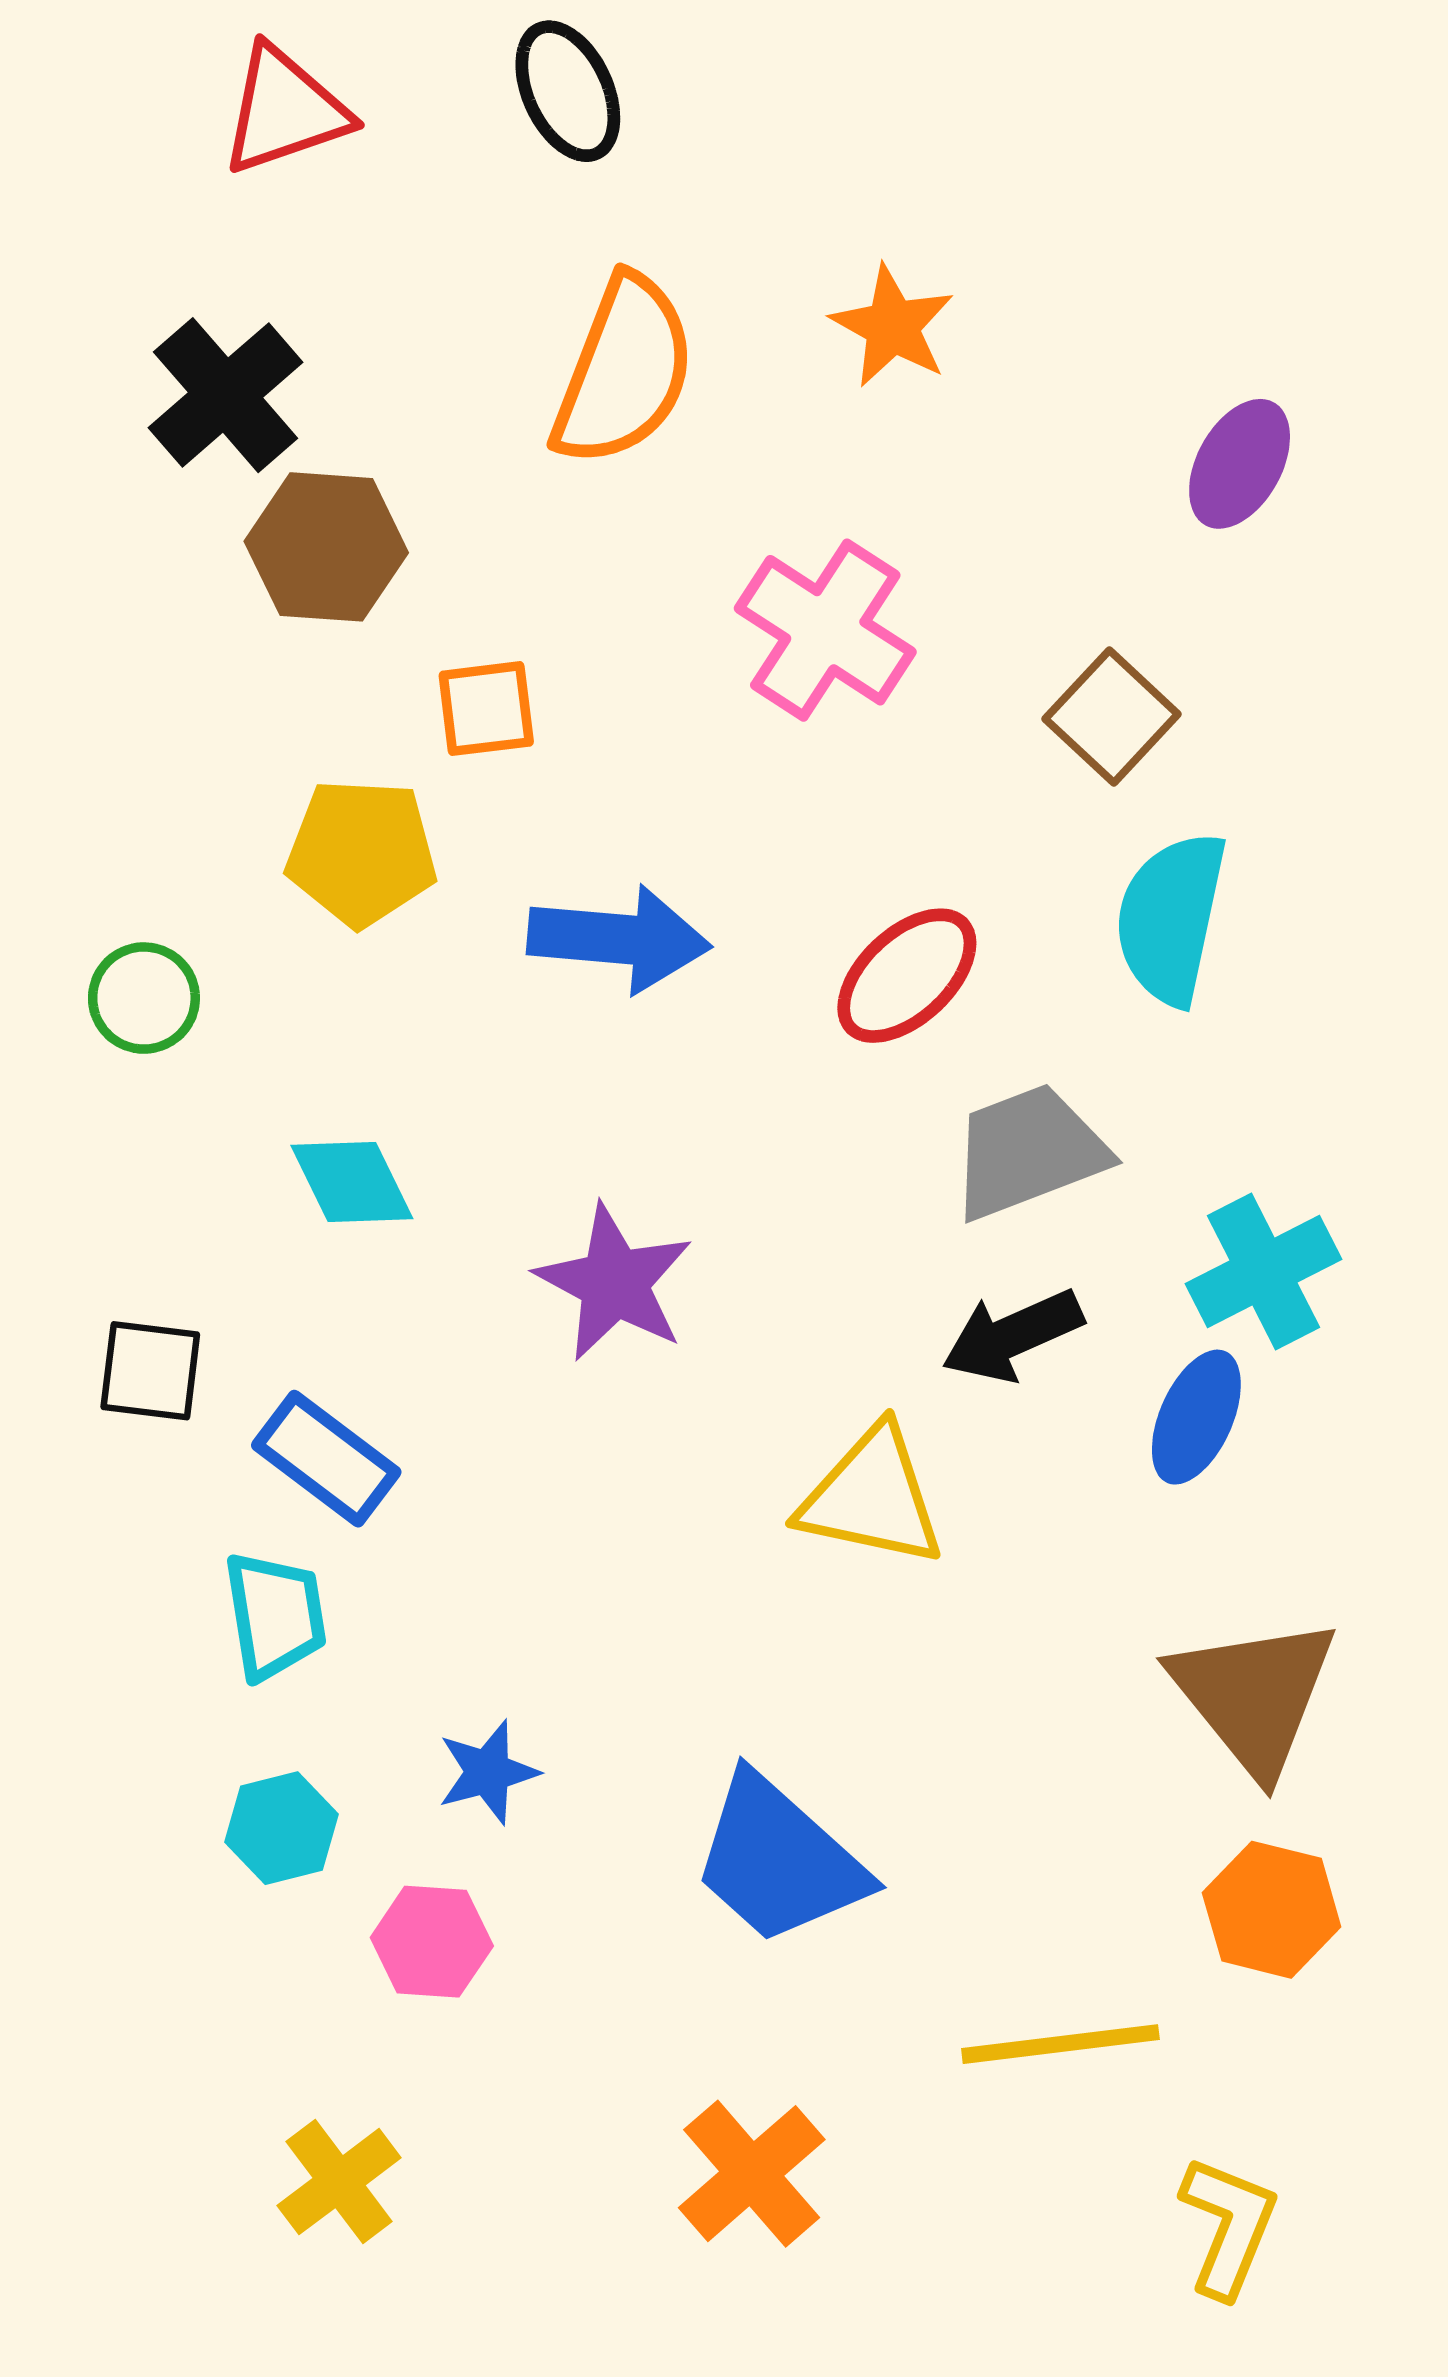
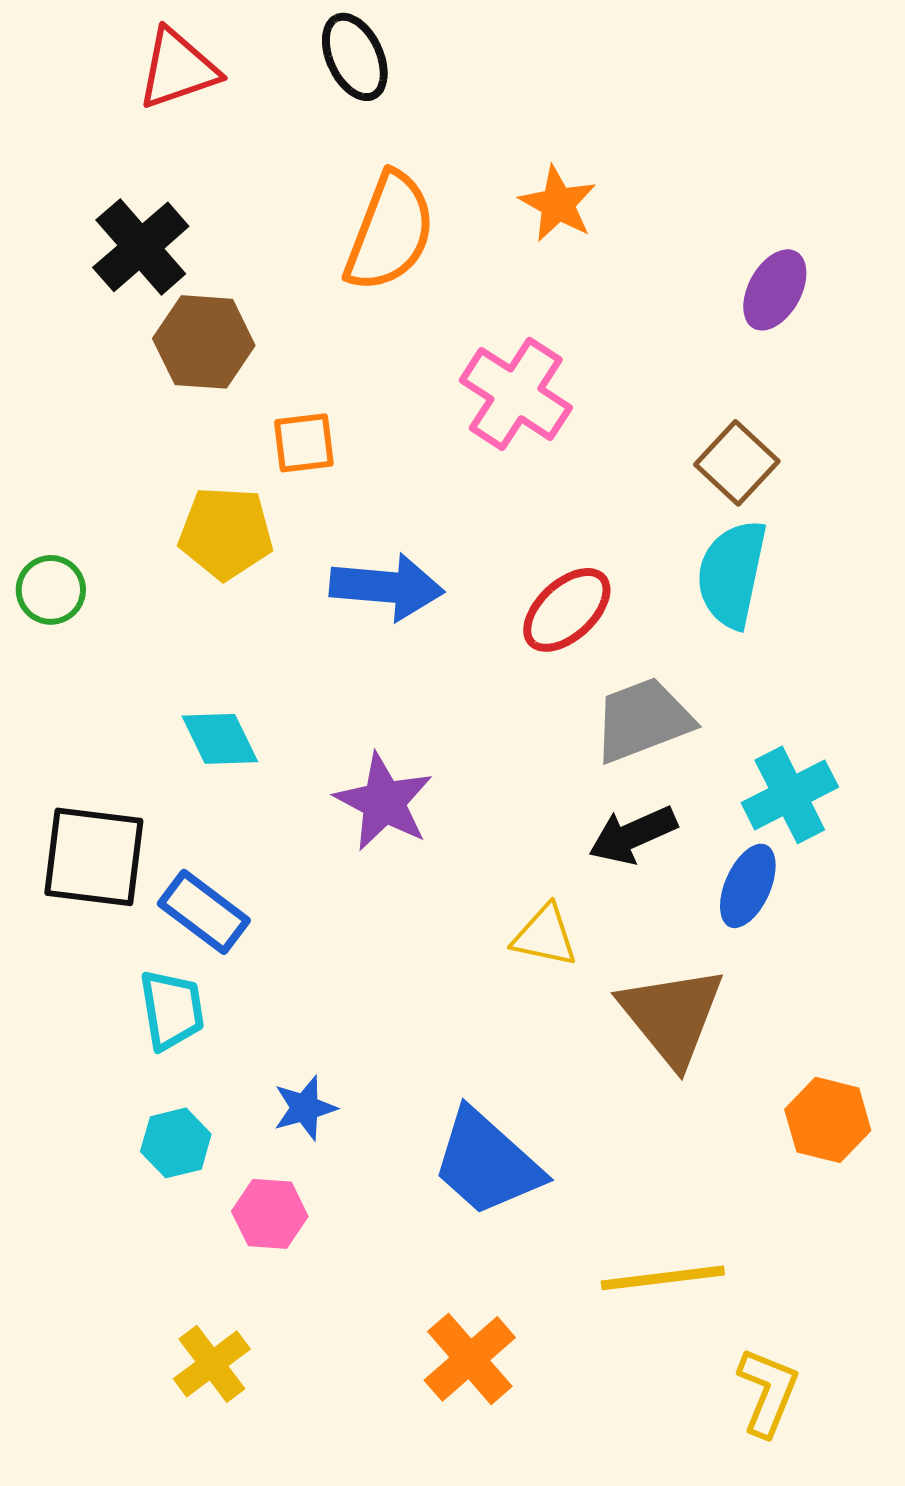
brown square: (1112, 717) -> (737, 463), moved
green circle: (144, 998) -> (51, 590), moved
black square: (150, 1371) -> (94, 857), size x1.6
yellow triangle: (872, 1497) -> (545, 936), size x0.7
brown triangle: (1254, 1695) -> (672, 1016), moved
orange hexagon: (1272, 1910) -> (828, 1120), moved

